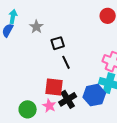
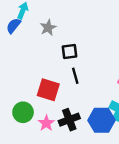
red square: (54, 87) -> (48, 90), moved
green circle: (28, 109) -> (23, 112), moved

